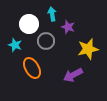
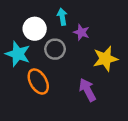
cyan star: (15, 45) -> (18, 54), size x1.5
purple arrow: (73, 75) -> (87, 90), turned 90

